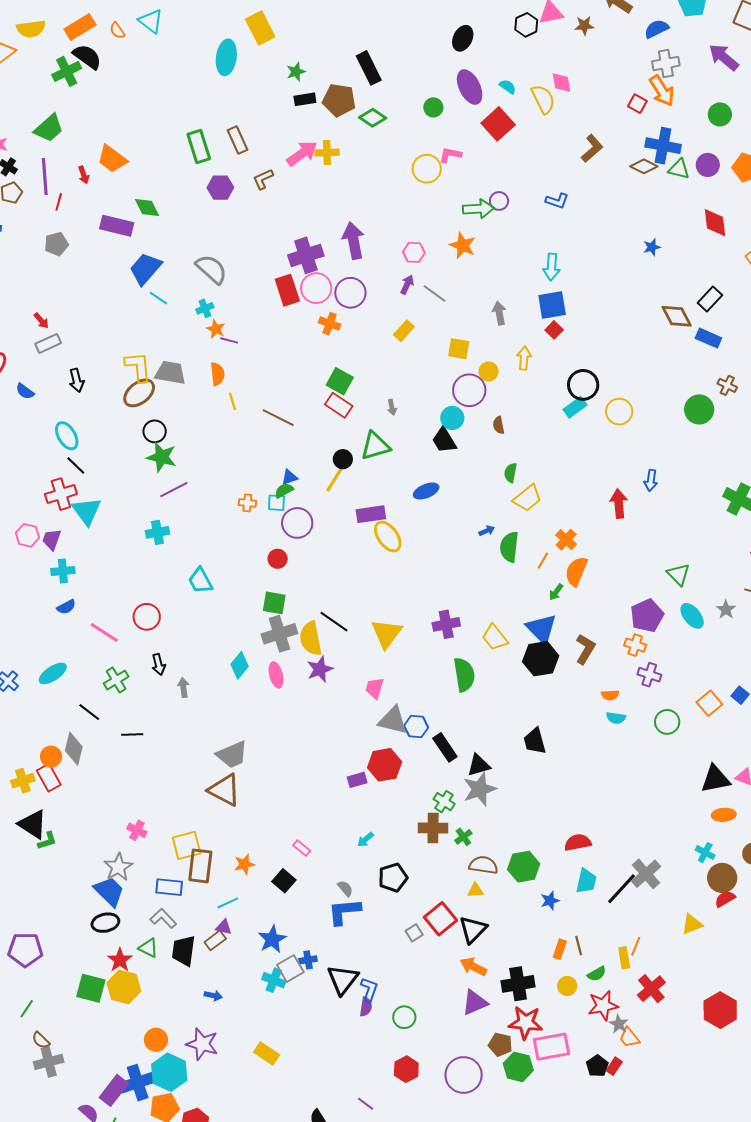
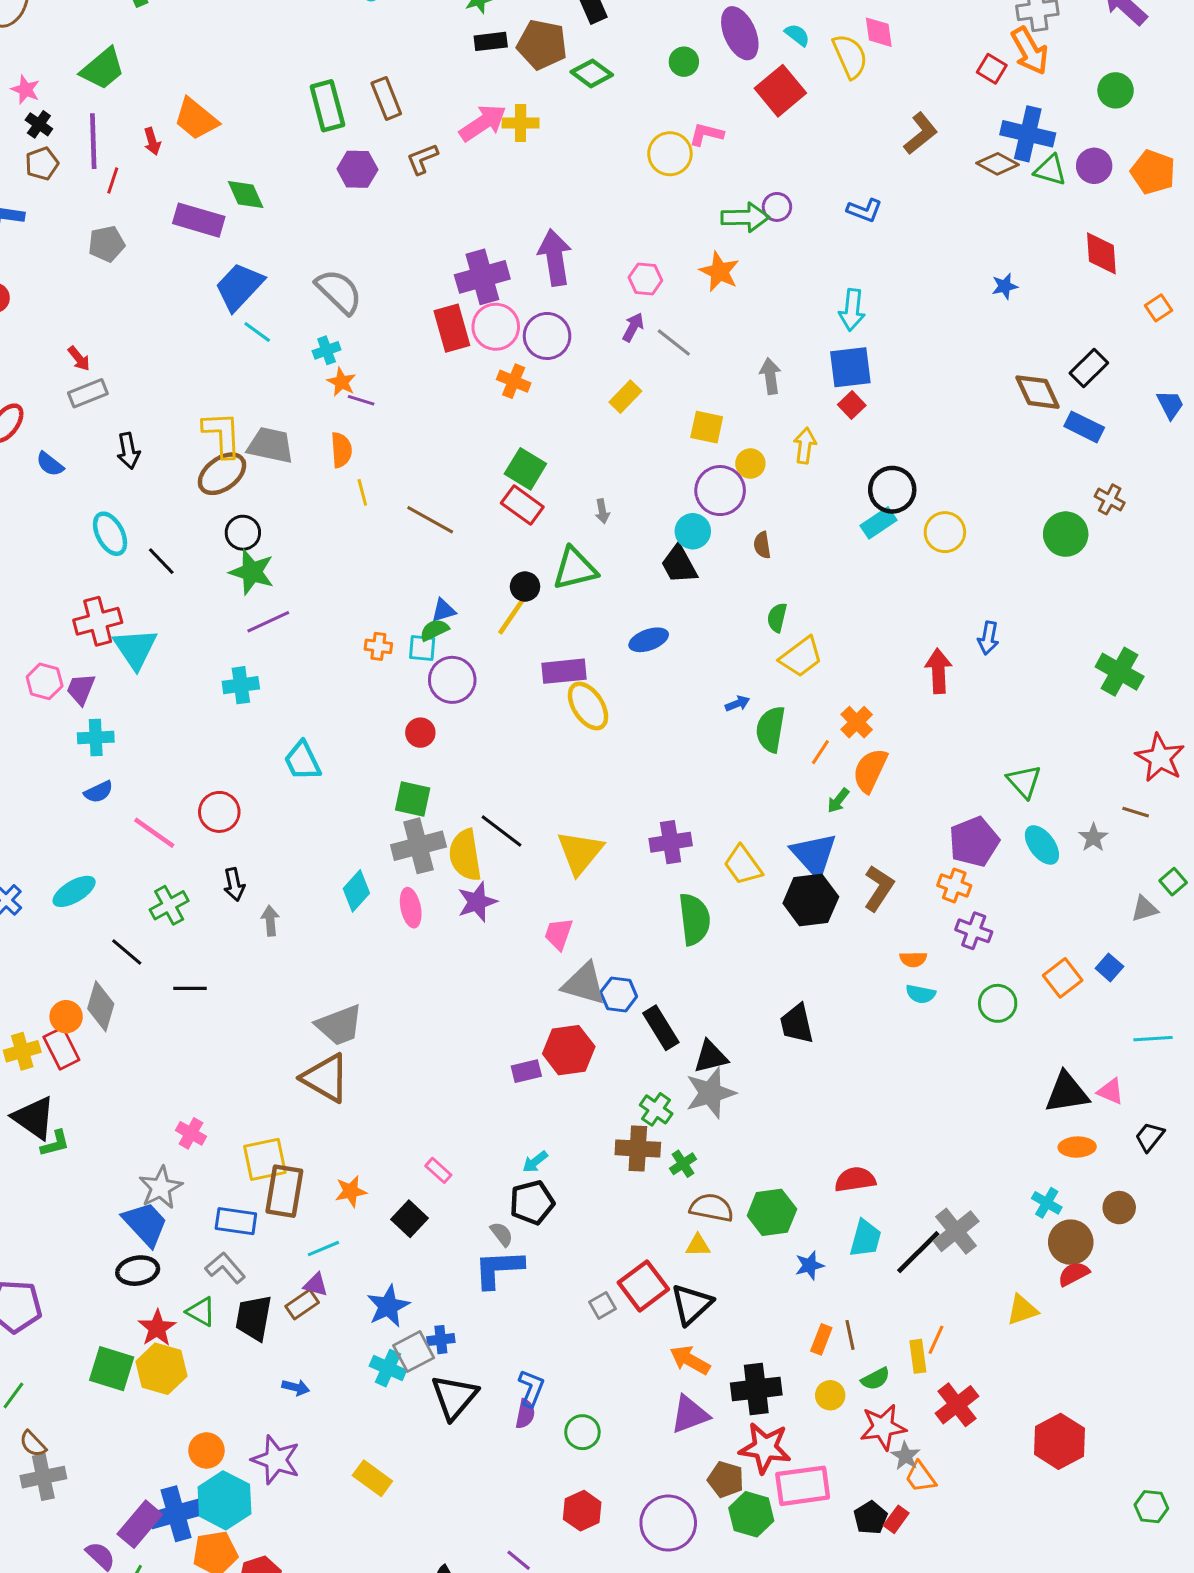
black line: (76, 465) -> (161, 561), moved
black pentagon: (393, 878) -> (532, 1202), moved
black triangle: (343, 980) -> (454, 1397), moved

